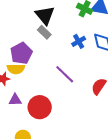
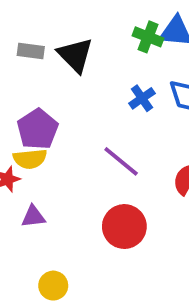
gray rectangle: (44, 32) -> (31, 51), moved, turned -32
red circle: (40, 107) -> (124, 227), moved

